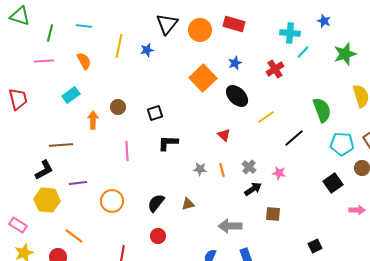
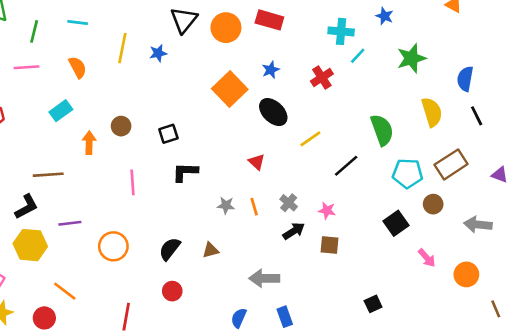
pink arrow: (357, 210) -> (427, 258), turned 49
brown square: (273, 214) -> (330, 245), moved

